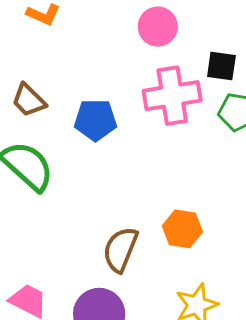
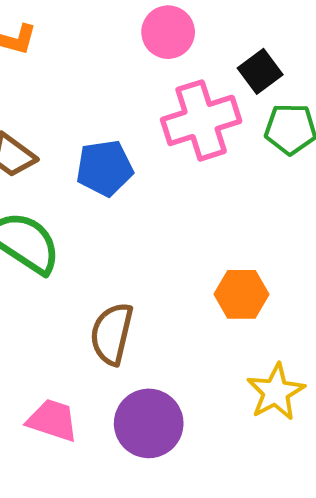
black square: (221, 66) -> (260, 71), turned -36
brown semicircle: (120, 249) -> (112, 334), moved

